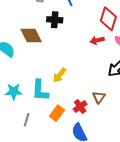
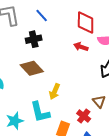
brown diamond: (31, 35) -> (32, 68), moved
red arrow: (97, 40) -> (81, 47), turned 48

